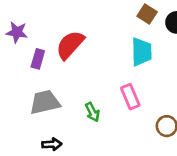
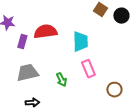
red semicircle: (70, 45) -> (45, 32), turned 40
cyan trapezoid: (141, 52) -> (80, 42), moved

